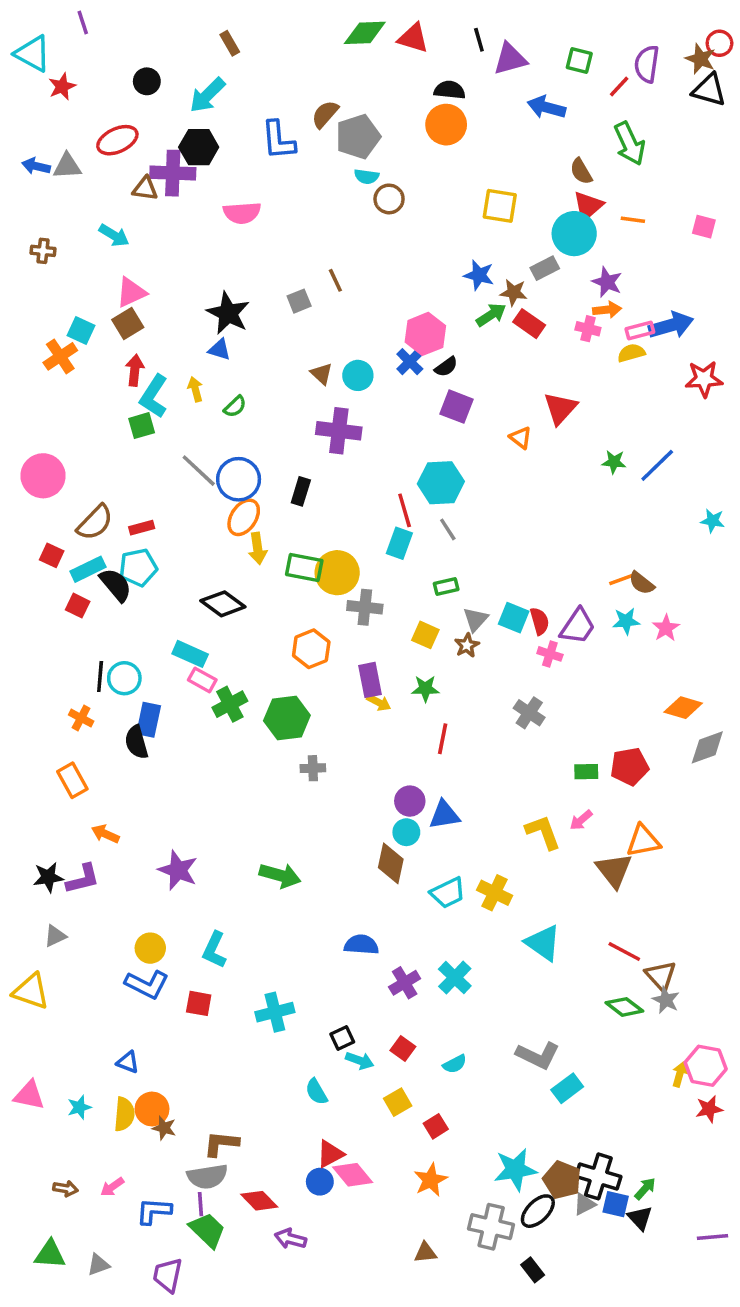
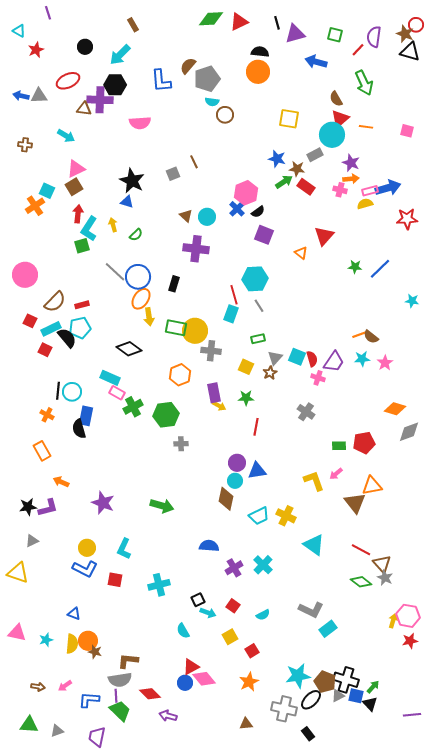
red triangle: (413, 38) -> (239, 22), turned -42
cyan triangle: (33, 54) -> (19, 31), size x0.6

